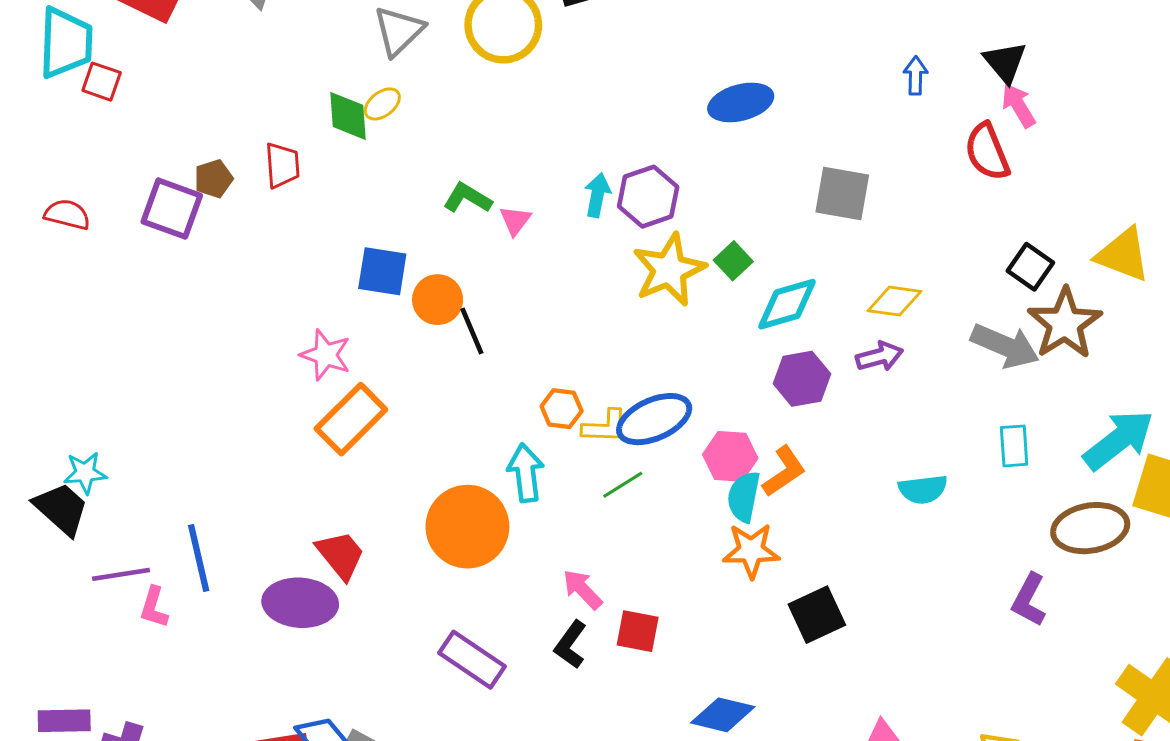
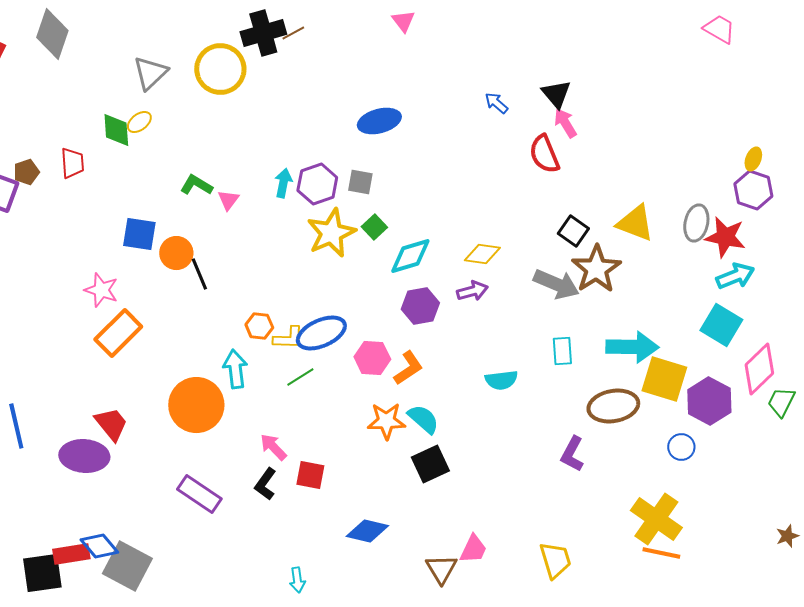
blue arrow: (915, 76) -> (496, 103), turned -50
gray square: (842, 194) -> (360, 182), moved, size x0.7
cyan arrow: (1119, 440) -> (632, 347), turned 39
cyan semicircle: (744, 497) -> (423, 419), moved, turned 120

